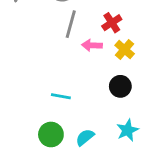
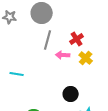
black circle: (120, 86) -> (71, 94), moved
cyan line: (61, 96) -> (17, 74), moved

